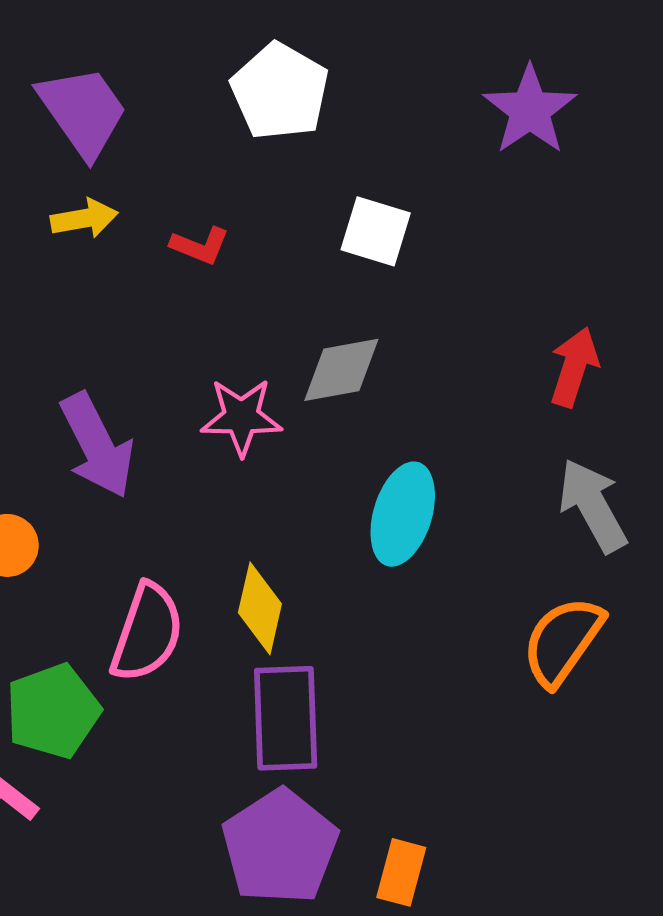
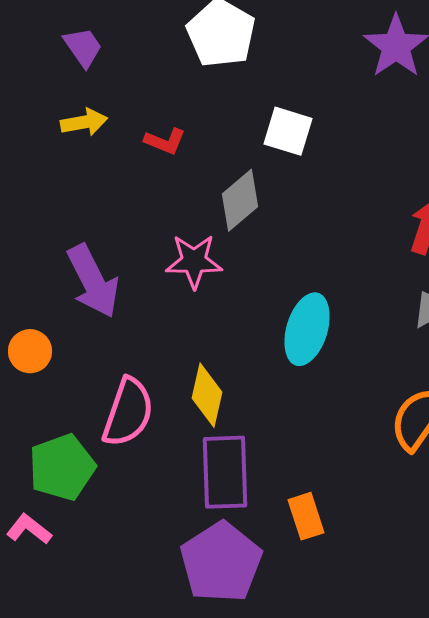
purple trapezoid: (83, 111) -> (83, 47), size x0.6
gray diamond: (341, 370) -> (240, 200), moved, turned -30
orange rectangle: (401, 872) -> (306, 516), moved, turned -33

